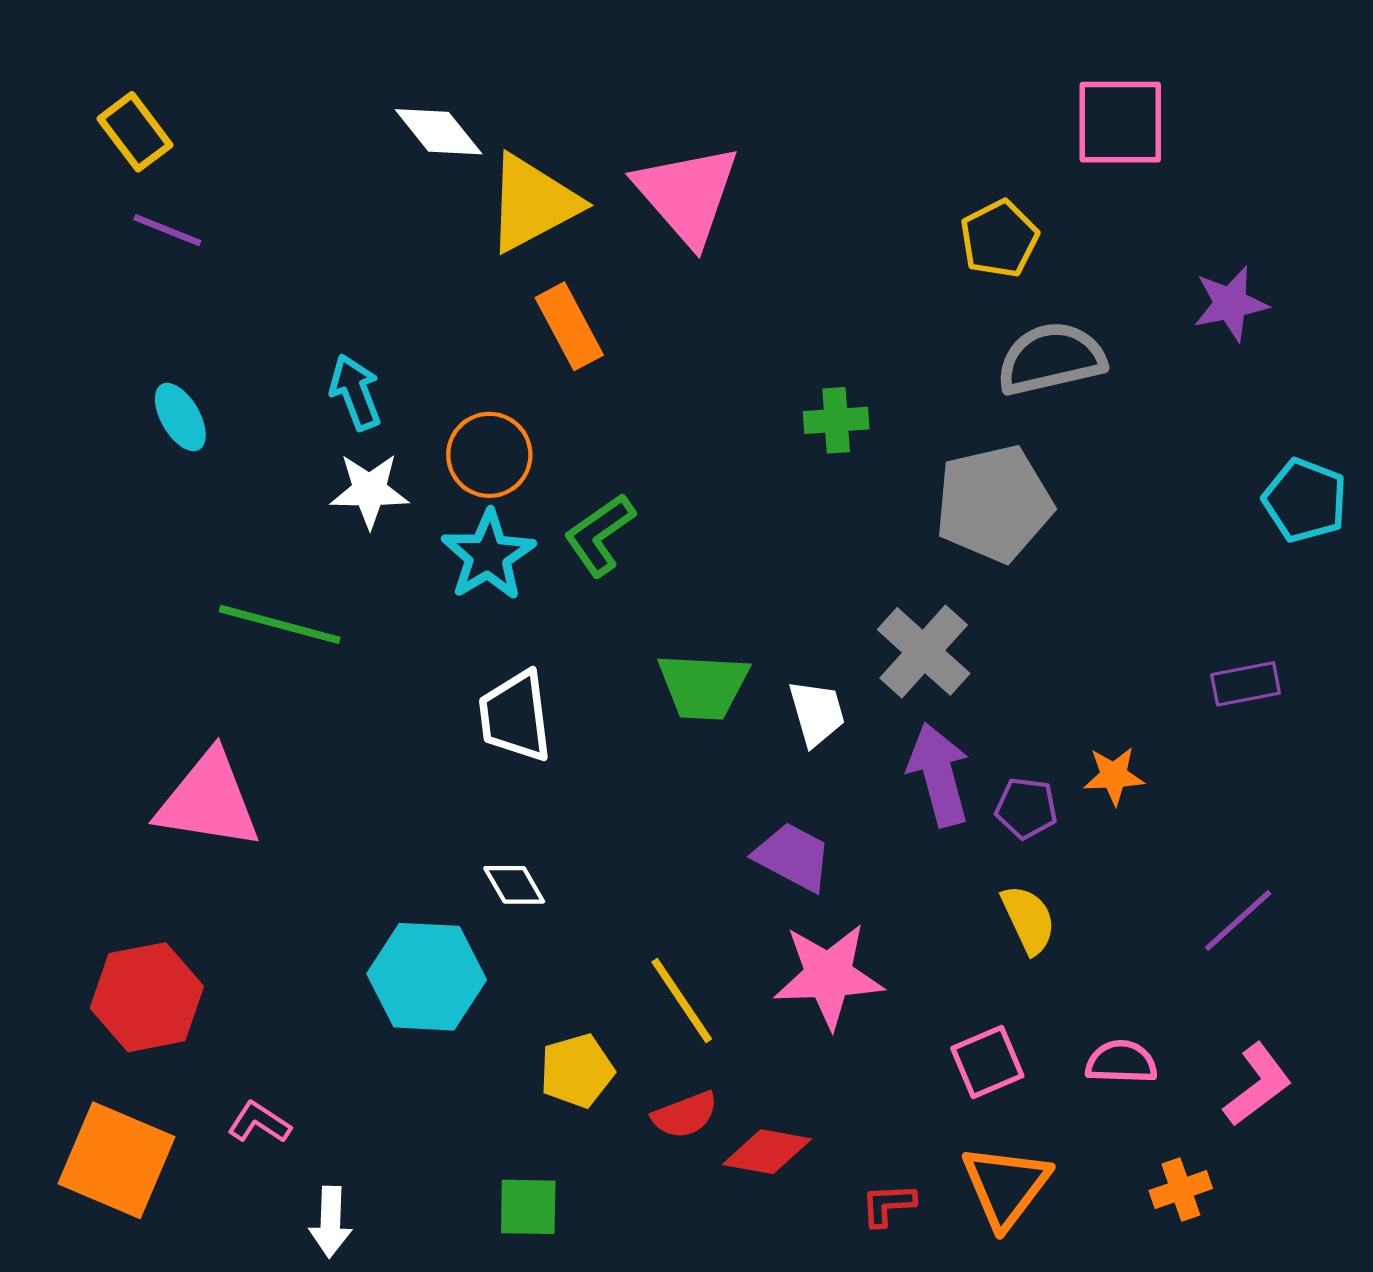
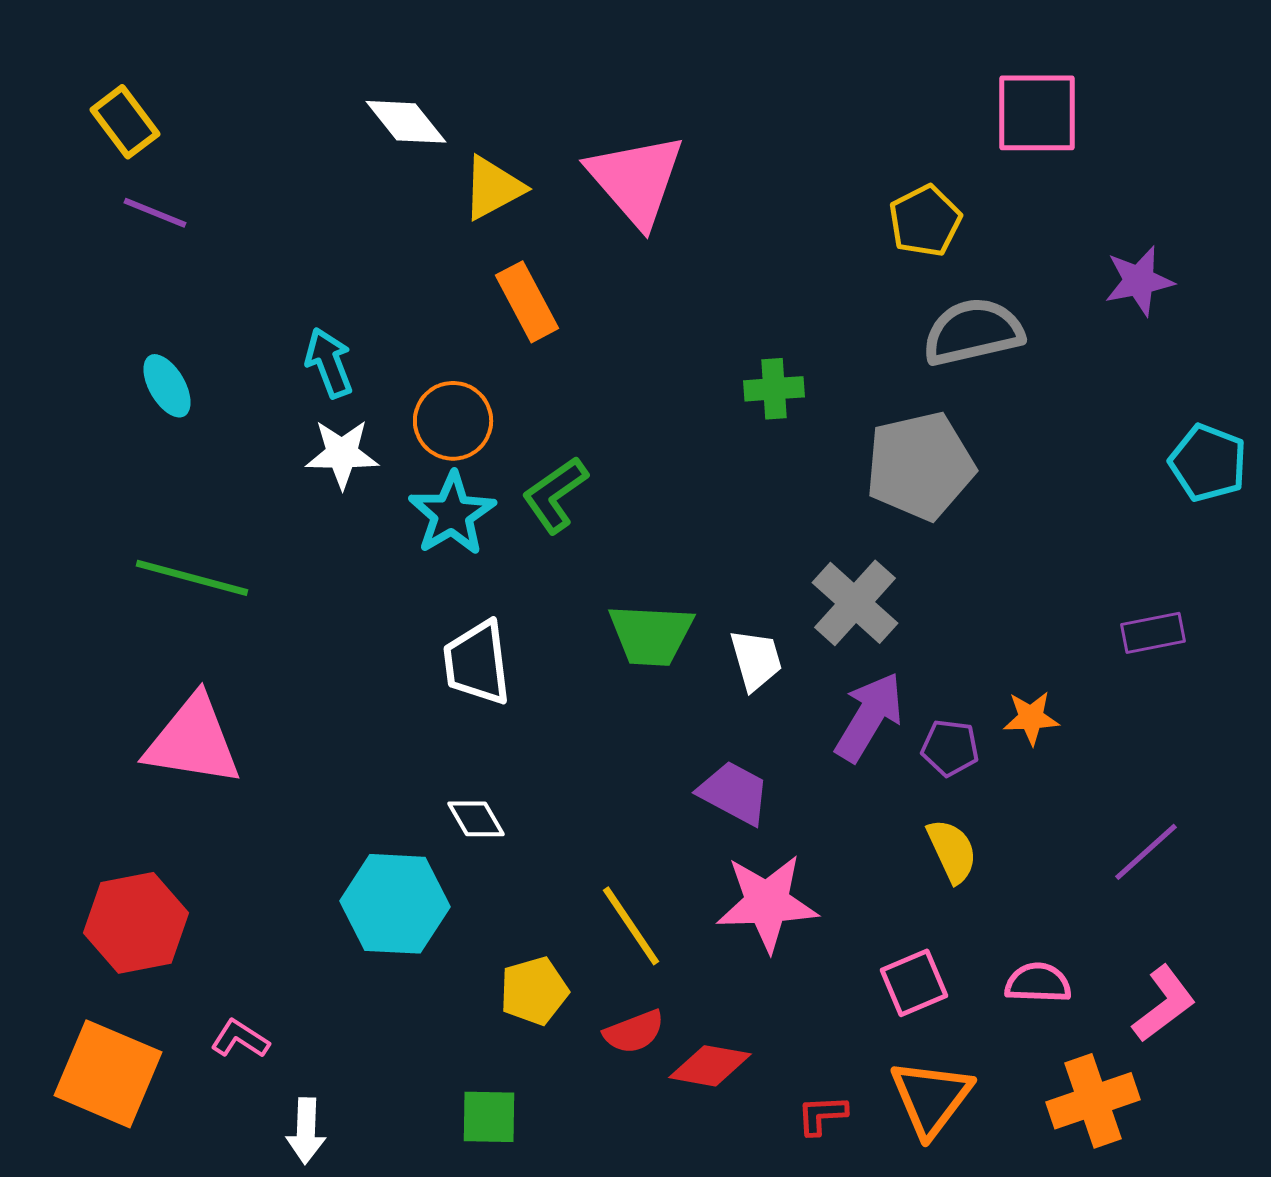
yellow triangle: (533, 203) -> (493, 188), size x0.7
green line: (280, 624) -> (192, 578), moved
purple arrow: (939, 775) -> (869, 717), turned 46
orange cross: (1181, 1190) -> (1093, 1101), size x1.6

